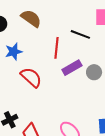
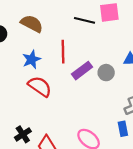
black line: (80, 34) -> (84, 20), moved
blue star: (14, 52) -> (32, 59), moved

